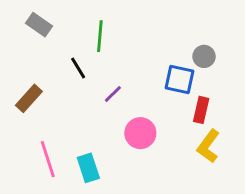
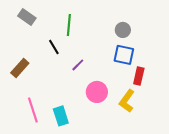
gray circle: (204, 56) -> (123, 30), moved
yellow L-shape: (208, 146) -> (127, 101), moved

